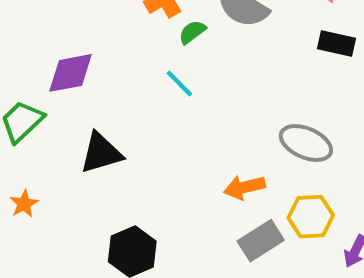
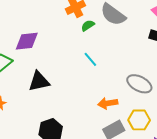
cyan line: (179, 83) -> (90, 59), moved

